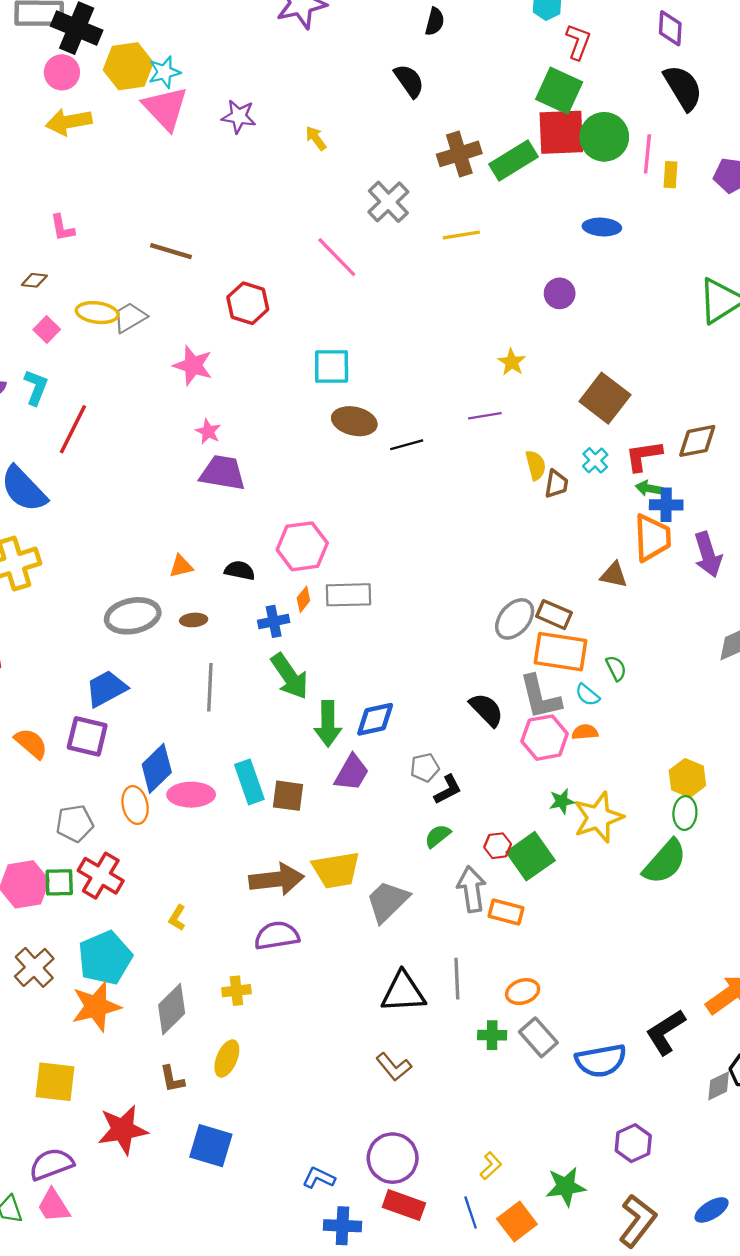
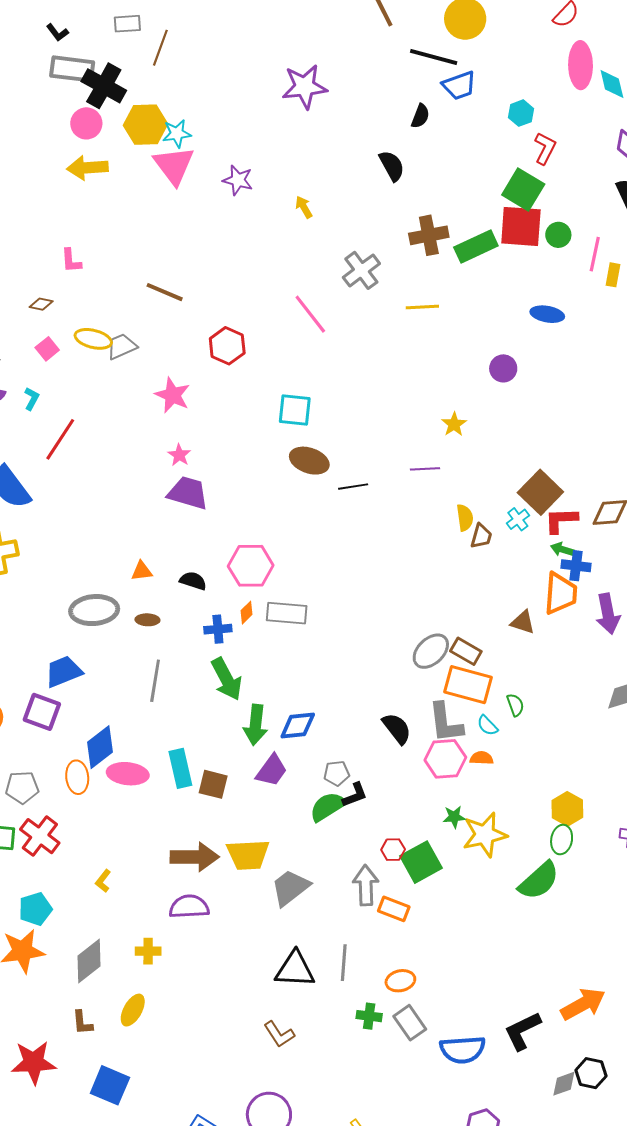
green circle: (604, 137) -> (558, 235), size x0.6
cyan L-shape: (36, 387) -> (32, 399), size x0.7
brown square: (605, 398) -> (540, 492), moved
green semicircle: (438, 836) -> (328, 807), moved, size x1.5
cyan pentagon: (105, 958) -> (35, 909), size x0.7

